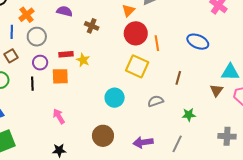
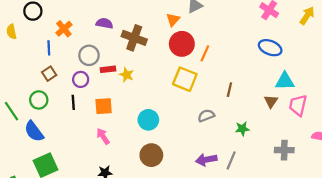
brown cross: (92, 26) -> (134, 38), size x1.6
gray circle: (37, 37) -> (89, 55), moved
blue ellipse: (198, 42) -> (270, 48), moved
orange line: (157, 43) -> (205, 53), turned 35
orange square: (60, 76) -> (104, 106), moved
cyan circle: (115, 98) -> (148, 120), moved
purple arrow: (143, 142) -> (206, 160), moved

